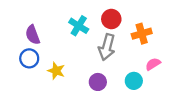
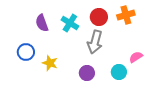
orange cross: (142, 34) -> (126, 15), moved
purple semicircle: (33, 35) -> (42, 23), moved

